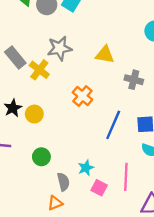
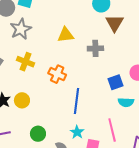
gray star: (60, 48) -> (21, 29), moved
yellow cross: (39, 70) -> (26, 62), moved
blue line: (113, 125) -> (76, 101), moved

